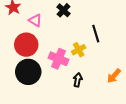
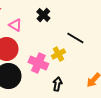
black line: (96, 34) -> (75, 38), turned -42

